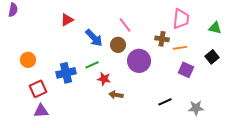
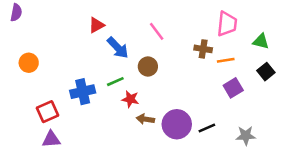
red triangle: (67, 20) -> (96, 25), moved
green triangle: (215, 28) -> (261, 41), moved
brown circle: (118, 45) -> (148, 67), moved
orange circle: (28, 60) -> (29, 63), moved
purple circle: (139, 61) -> (177, 124), moved
purple square: (186, 70) -> (233, 88), turned 35

